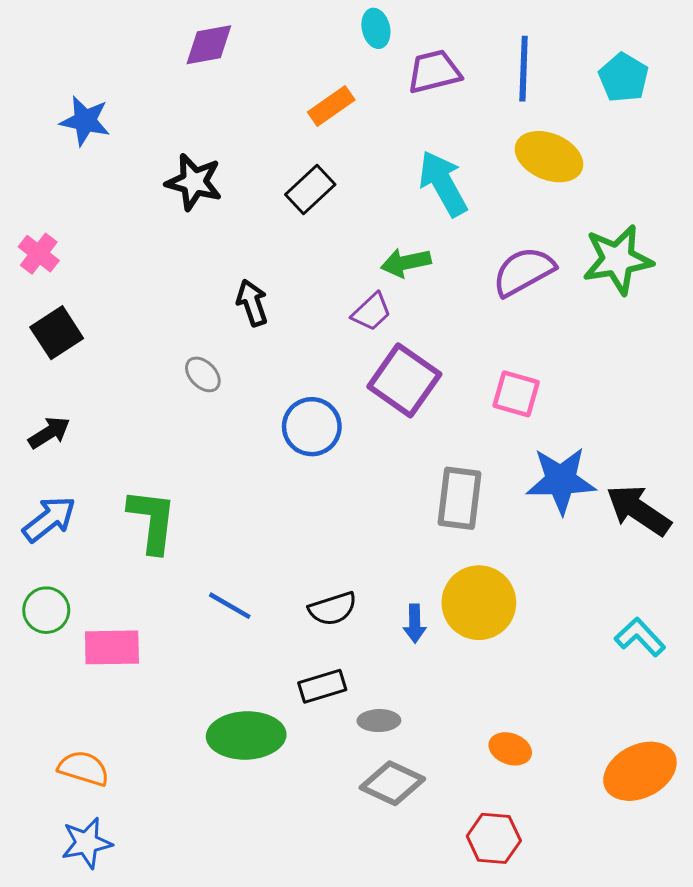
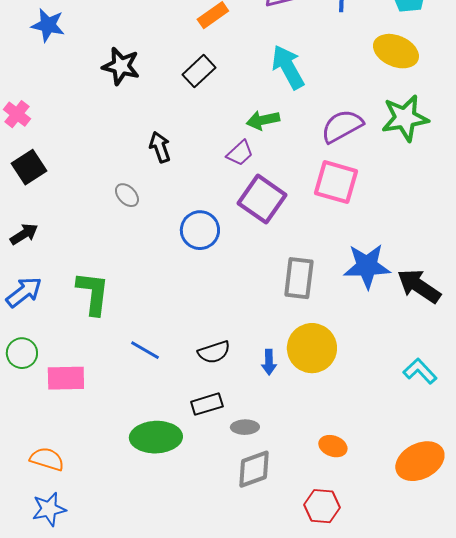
yellow ellipse: (549, 157) -> (396, 51), moved
pink square: (516, 394) -> (336, 182), moved, size x1.4
gray diamond: (392, 783) -> (254, 469), turned -45

